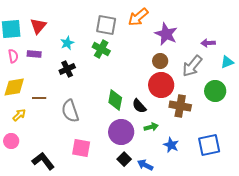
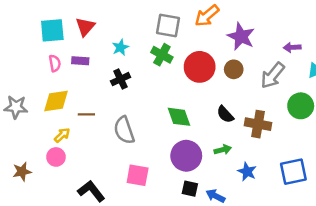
red circle: (161, 85) -> (200, 67), moved
green diamond: (115, 100) -> (179, 117), turned -30
black semicircle: (139, 106) -> (225, 114), moved
pink circle: (11, 141) -> (56, 157), moved
black square: (124, 159) -> (190, 189), turned -32

